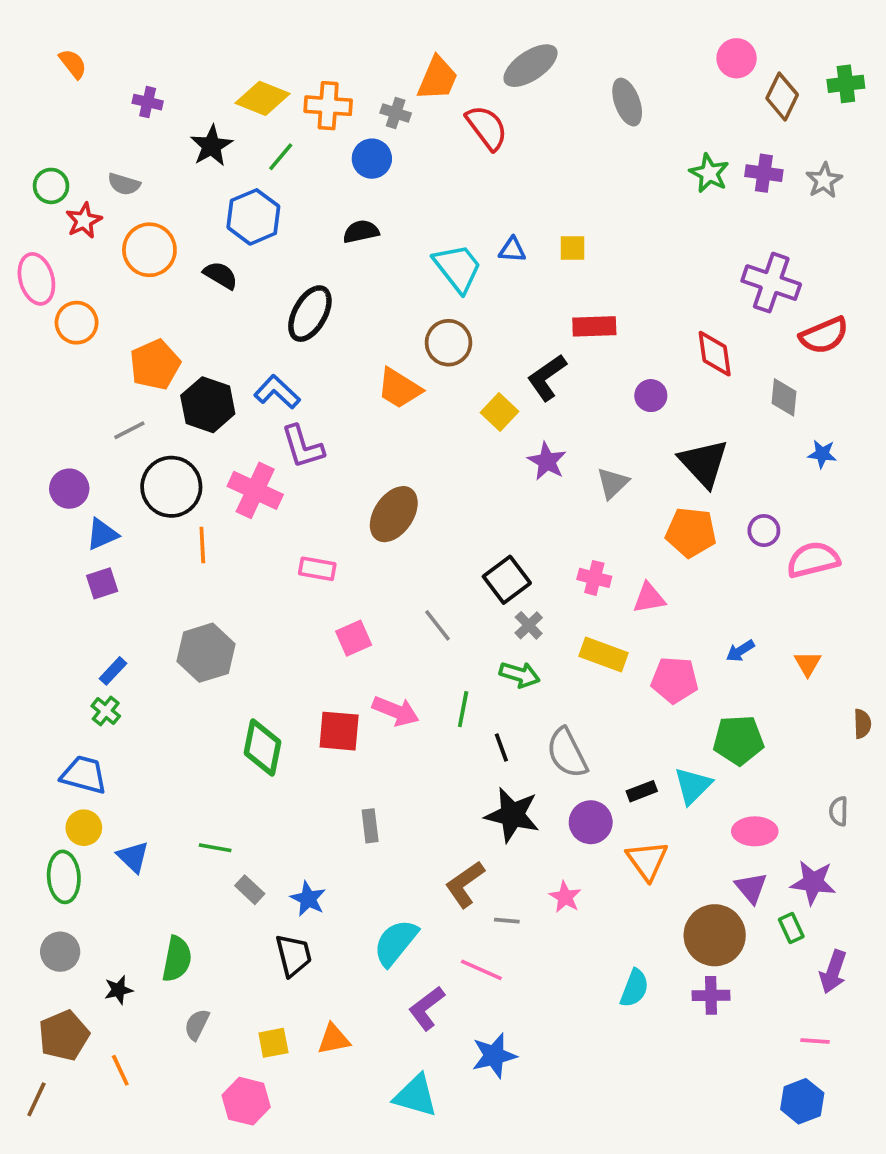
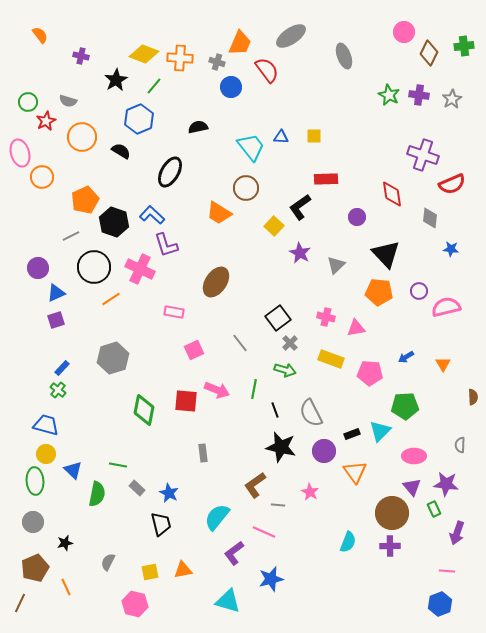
blue circle: (372, 159) -> (231, 87), moved
orange line: (202, 545) -> (111, 299), turned 60
green semicircle: (177, 959) -> (97, 494), moved

